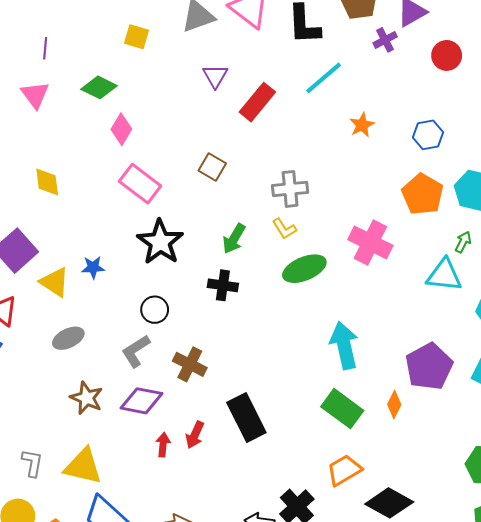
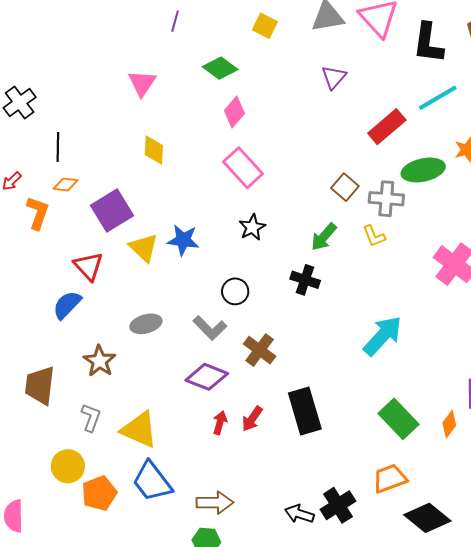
pink triangle: (35, 95) -> (142, 83), moved
red rectangle: (257, 102) -> (387, 127), moved
brown square: (212, 167) -> (345, 187), moved
black star: (160, 242) -> (252, 227), size x0.6
blue star: (93, 267) -> (183, 240), size x1.4
green ellipse: (304, 269) -> (423, 170), moved
gray ellipse: (68, 338) -> (146, 324), moved
cyan arrow: (344, 345) -> (383, 336), moved, turned 45
gray L-shape: (136, 351) -> (210, 328), turned -112
brown star: (87, 398) -> (100, 361), moved

